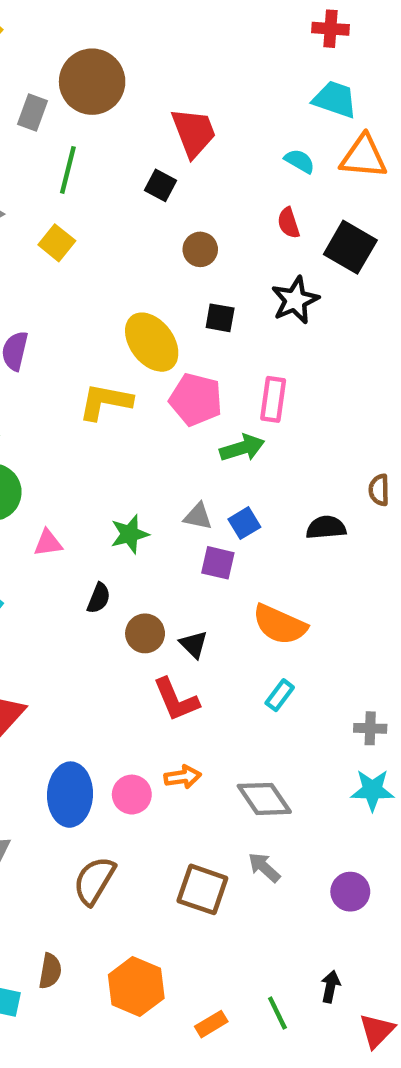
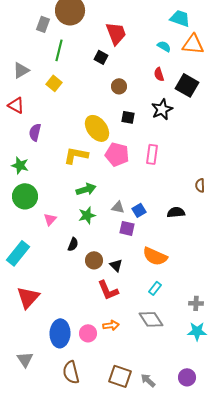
green arrow: (242, 448) -> (86, 189), moved
brown semicircle: (379, 490) -> (200, 185), moved
pink triangle: (48, 543) -> (50, 219), turned -40
gray diamond: (264, 799) -> (151, 319), moved
gray arrow: (264, 867) -> (148, 380), moved
brown semicircle: (94, 881) -> (71, 372), turned -45

